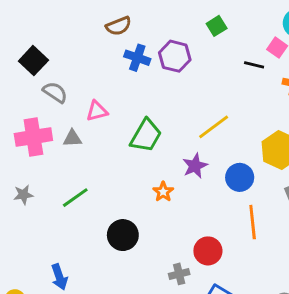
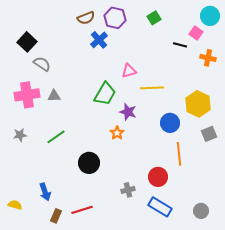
purple hexagon: (175, 56) -> (115, 18), moved
blue cross: (137, 58) -> (99, 40), turned 30
pink triangle: (97, 111) -> (129, 71), moved
yellow line: (214, 127) -> (152, 88), turned 35
purple star: (195, 166) -> (128, 112), moved, turned -30
red circle: (208, 251) -> (158, 177), moved

